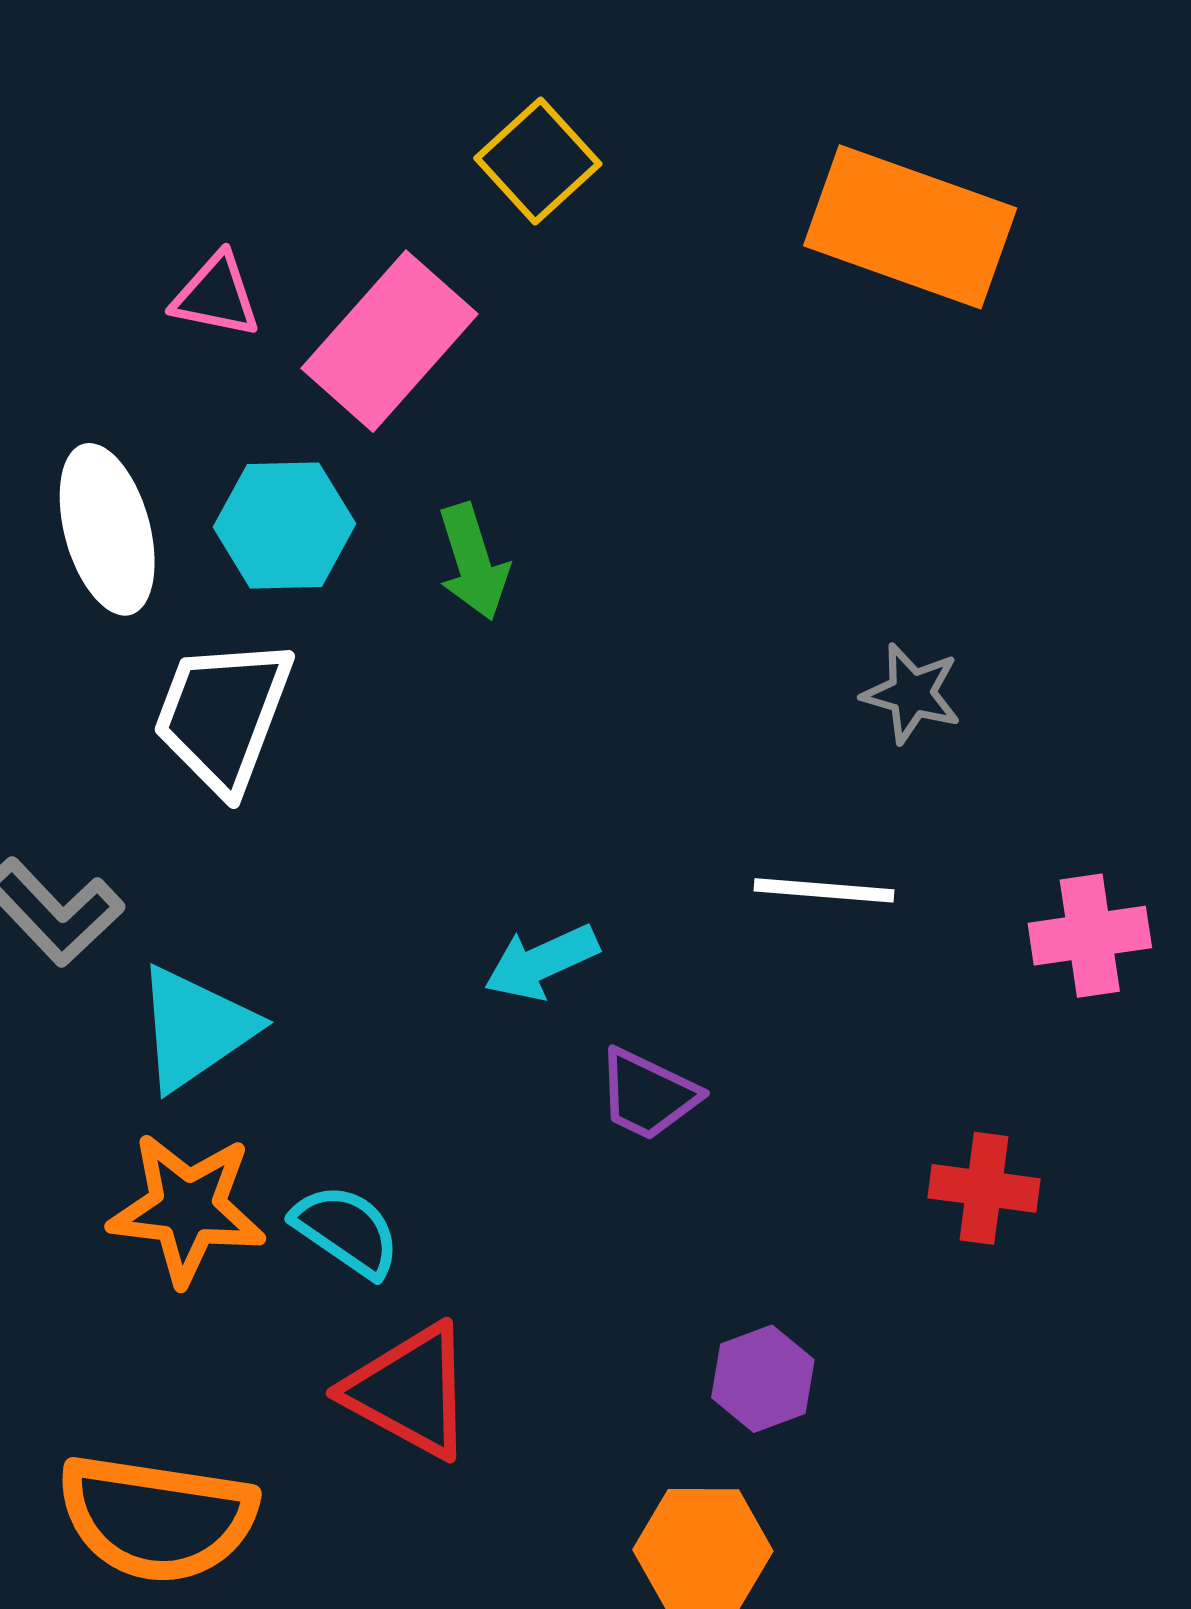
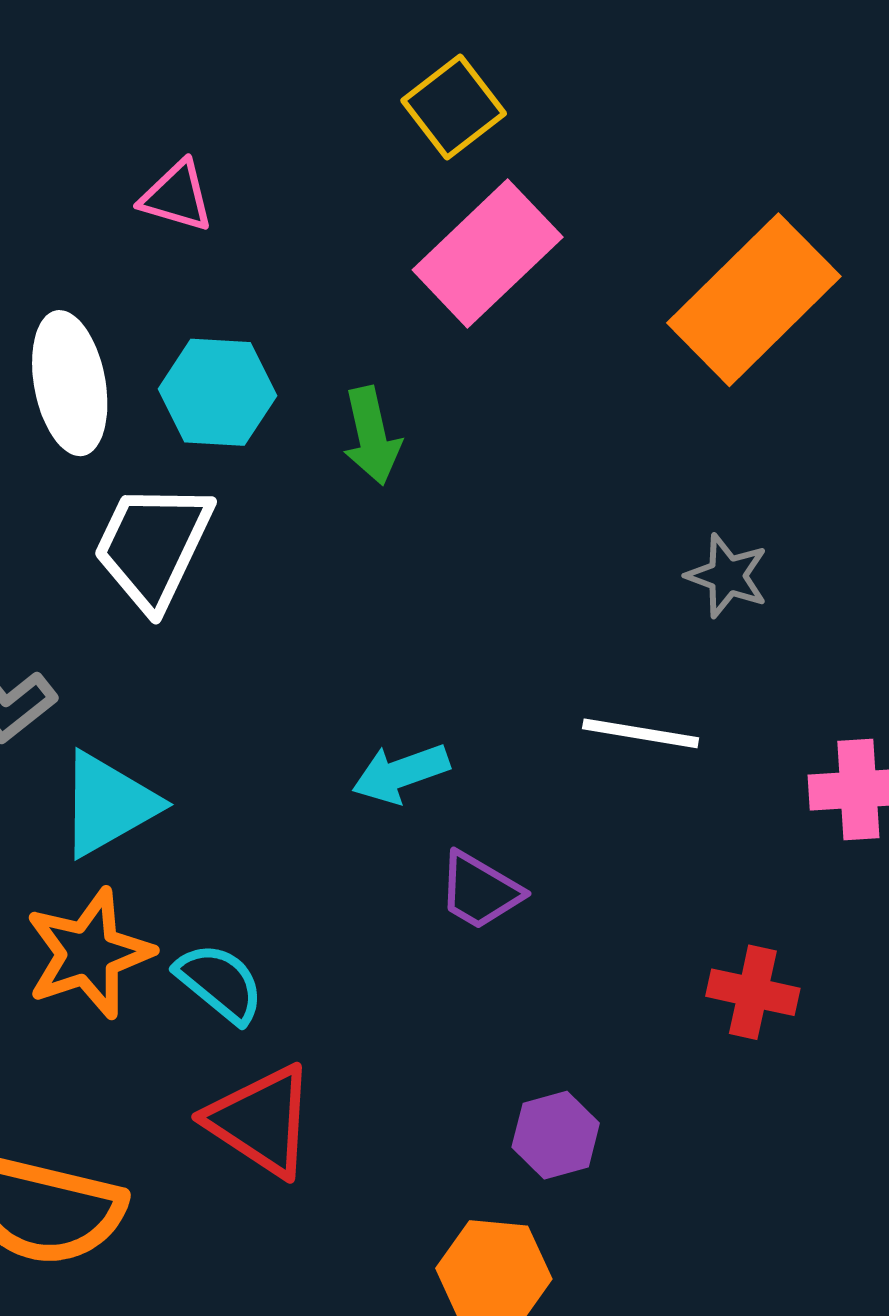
orange rectangle: (910, 227) -> (754, 300), moved, turned -69
pink rectangle: (390, 341) -> (488, 253), moved
orange star: (187, 1209) -> (89, 953), turned -30

